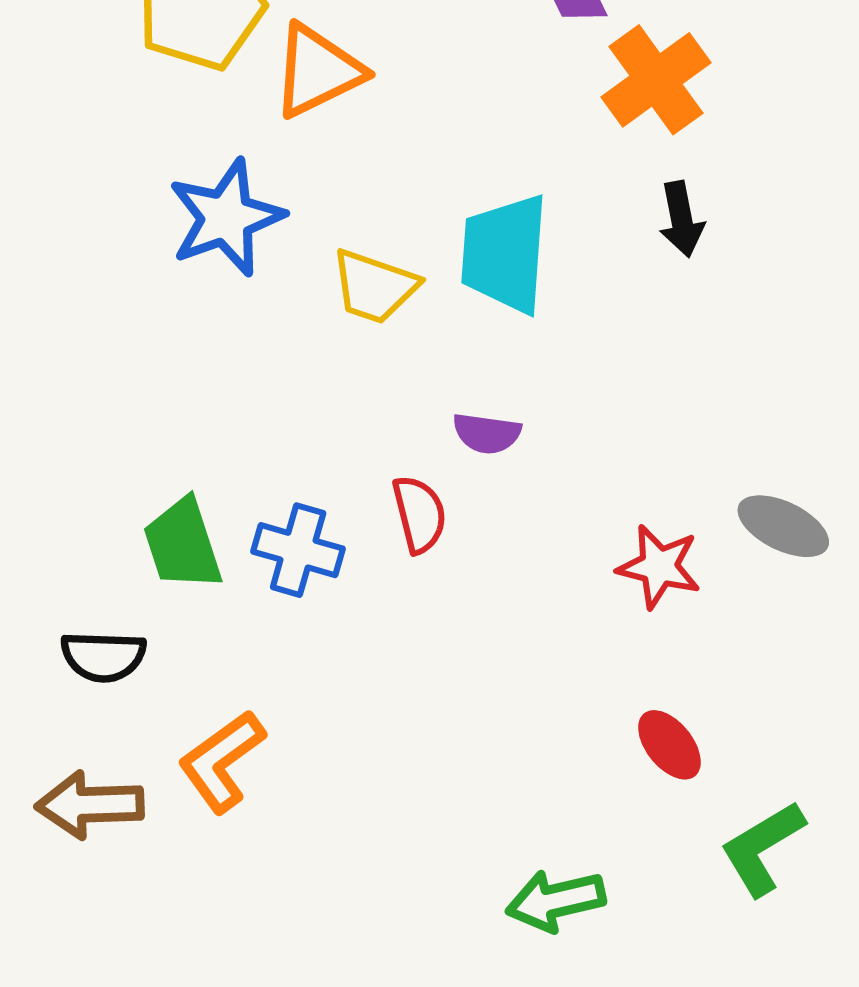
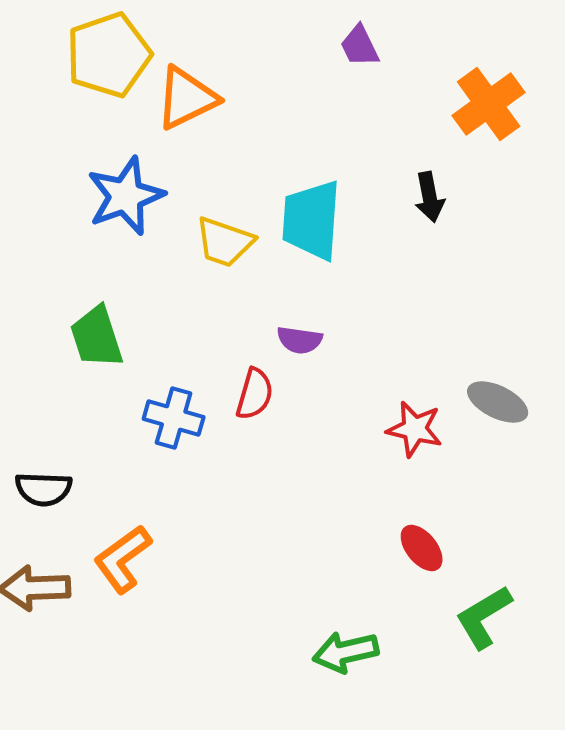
orange cross: (656, 80) -> (489, 104), moved
red semicircle: (419, 514) -> (255, 394), turned 30
green trapezoid: (183, 544) -> (97, 337), moved

